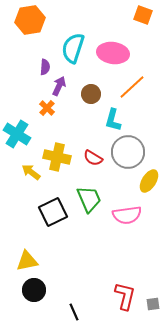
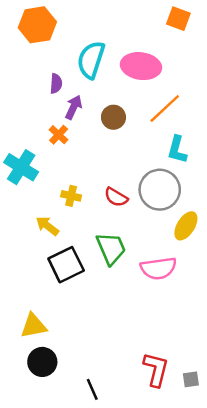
cyan L-shape: (113, 120) -> (177, 150), moved
yellow cross: (57, 157) -> (71, 196), size x0.6
yellow arrow: (31, 172) -> (47, 226), moved

